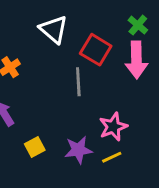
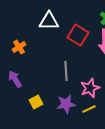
white triangle: (54, 29) -> (49, 21), turned -40
gray line: (78, 82) -> (66, 71), moved

